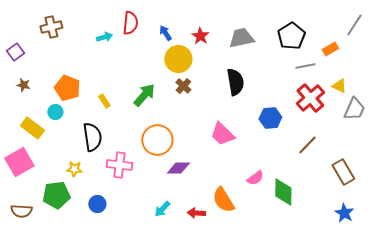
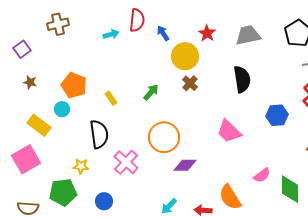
blue arrow: (165, 33) -> (163, 33), moved
green arrow: (144, 95) -> (151, 92), size x0.7
pink cross: (119, 165) -> (126, 162), turned 35

